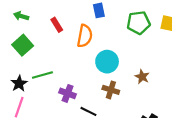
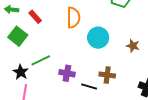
red rectangle: (57, 25) -> (35, 17), moved
brown cross: (111, 90) -> (107, 75), moved

